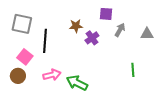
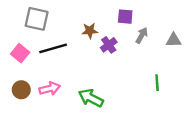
gray square: (22, 24) -> (37, 19), moved
black line: (45, 41) -> (53, 48), turned 70
pink square: (25, 57) -> (20, 53), moved
pink arrow: (52, 75) -> (50, 89), moved

